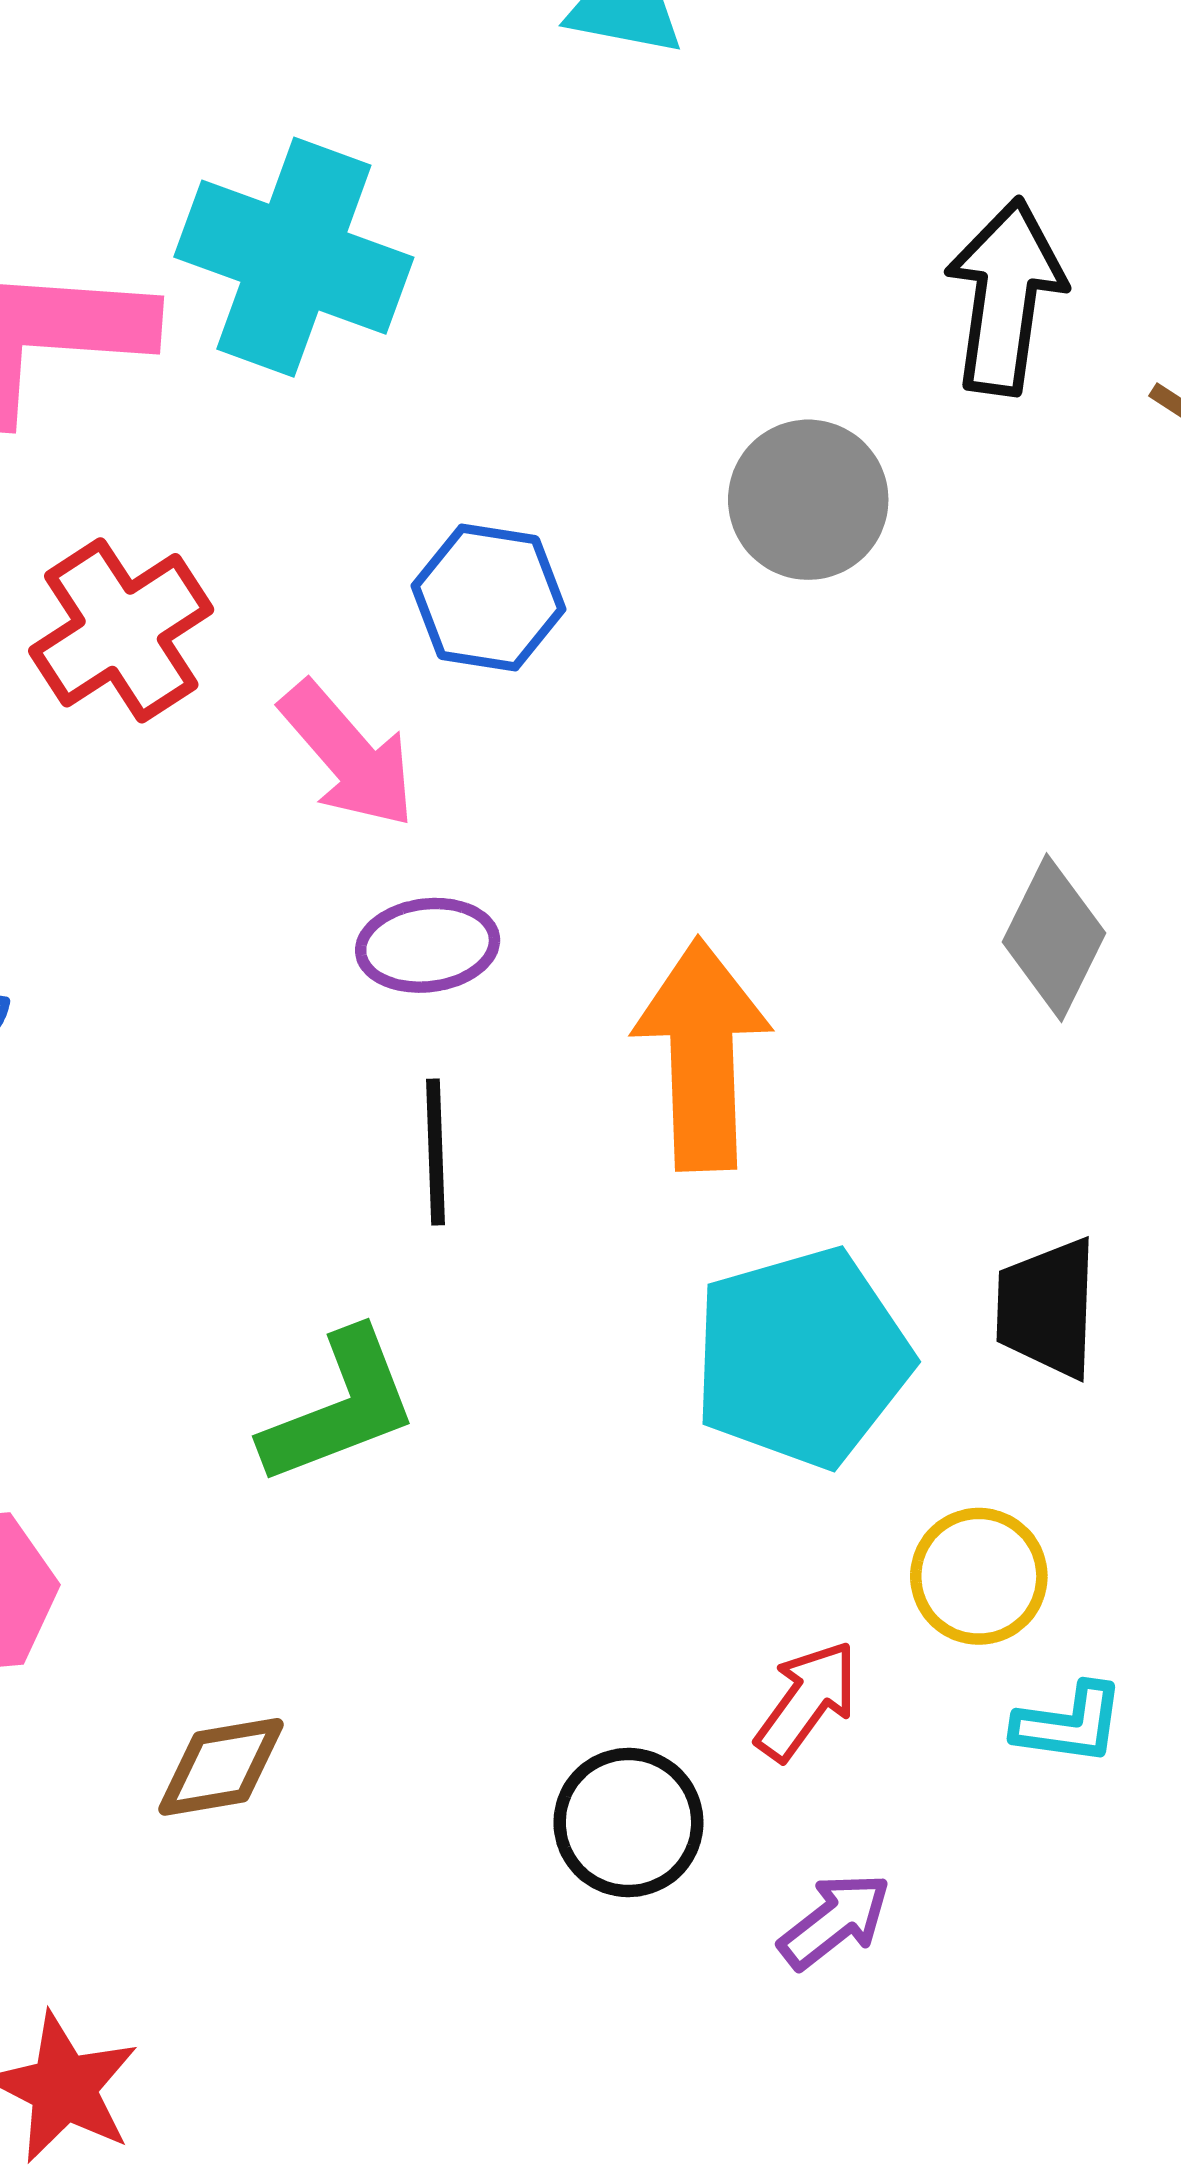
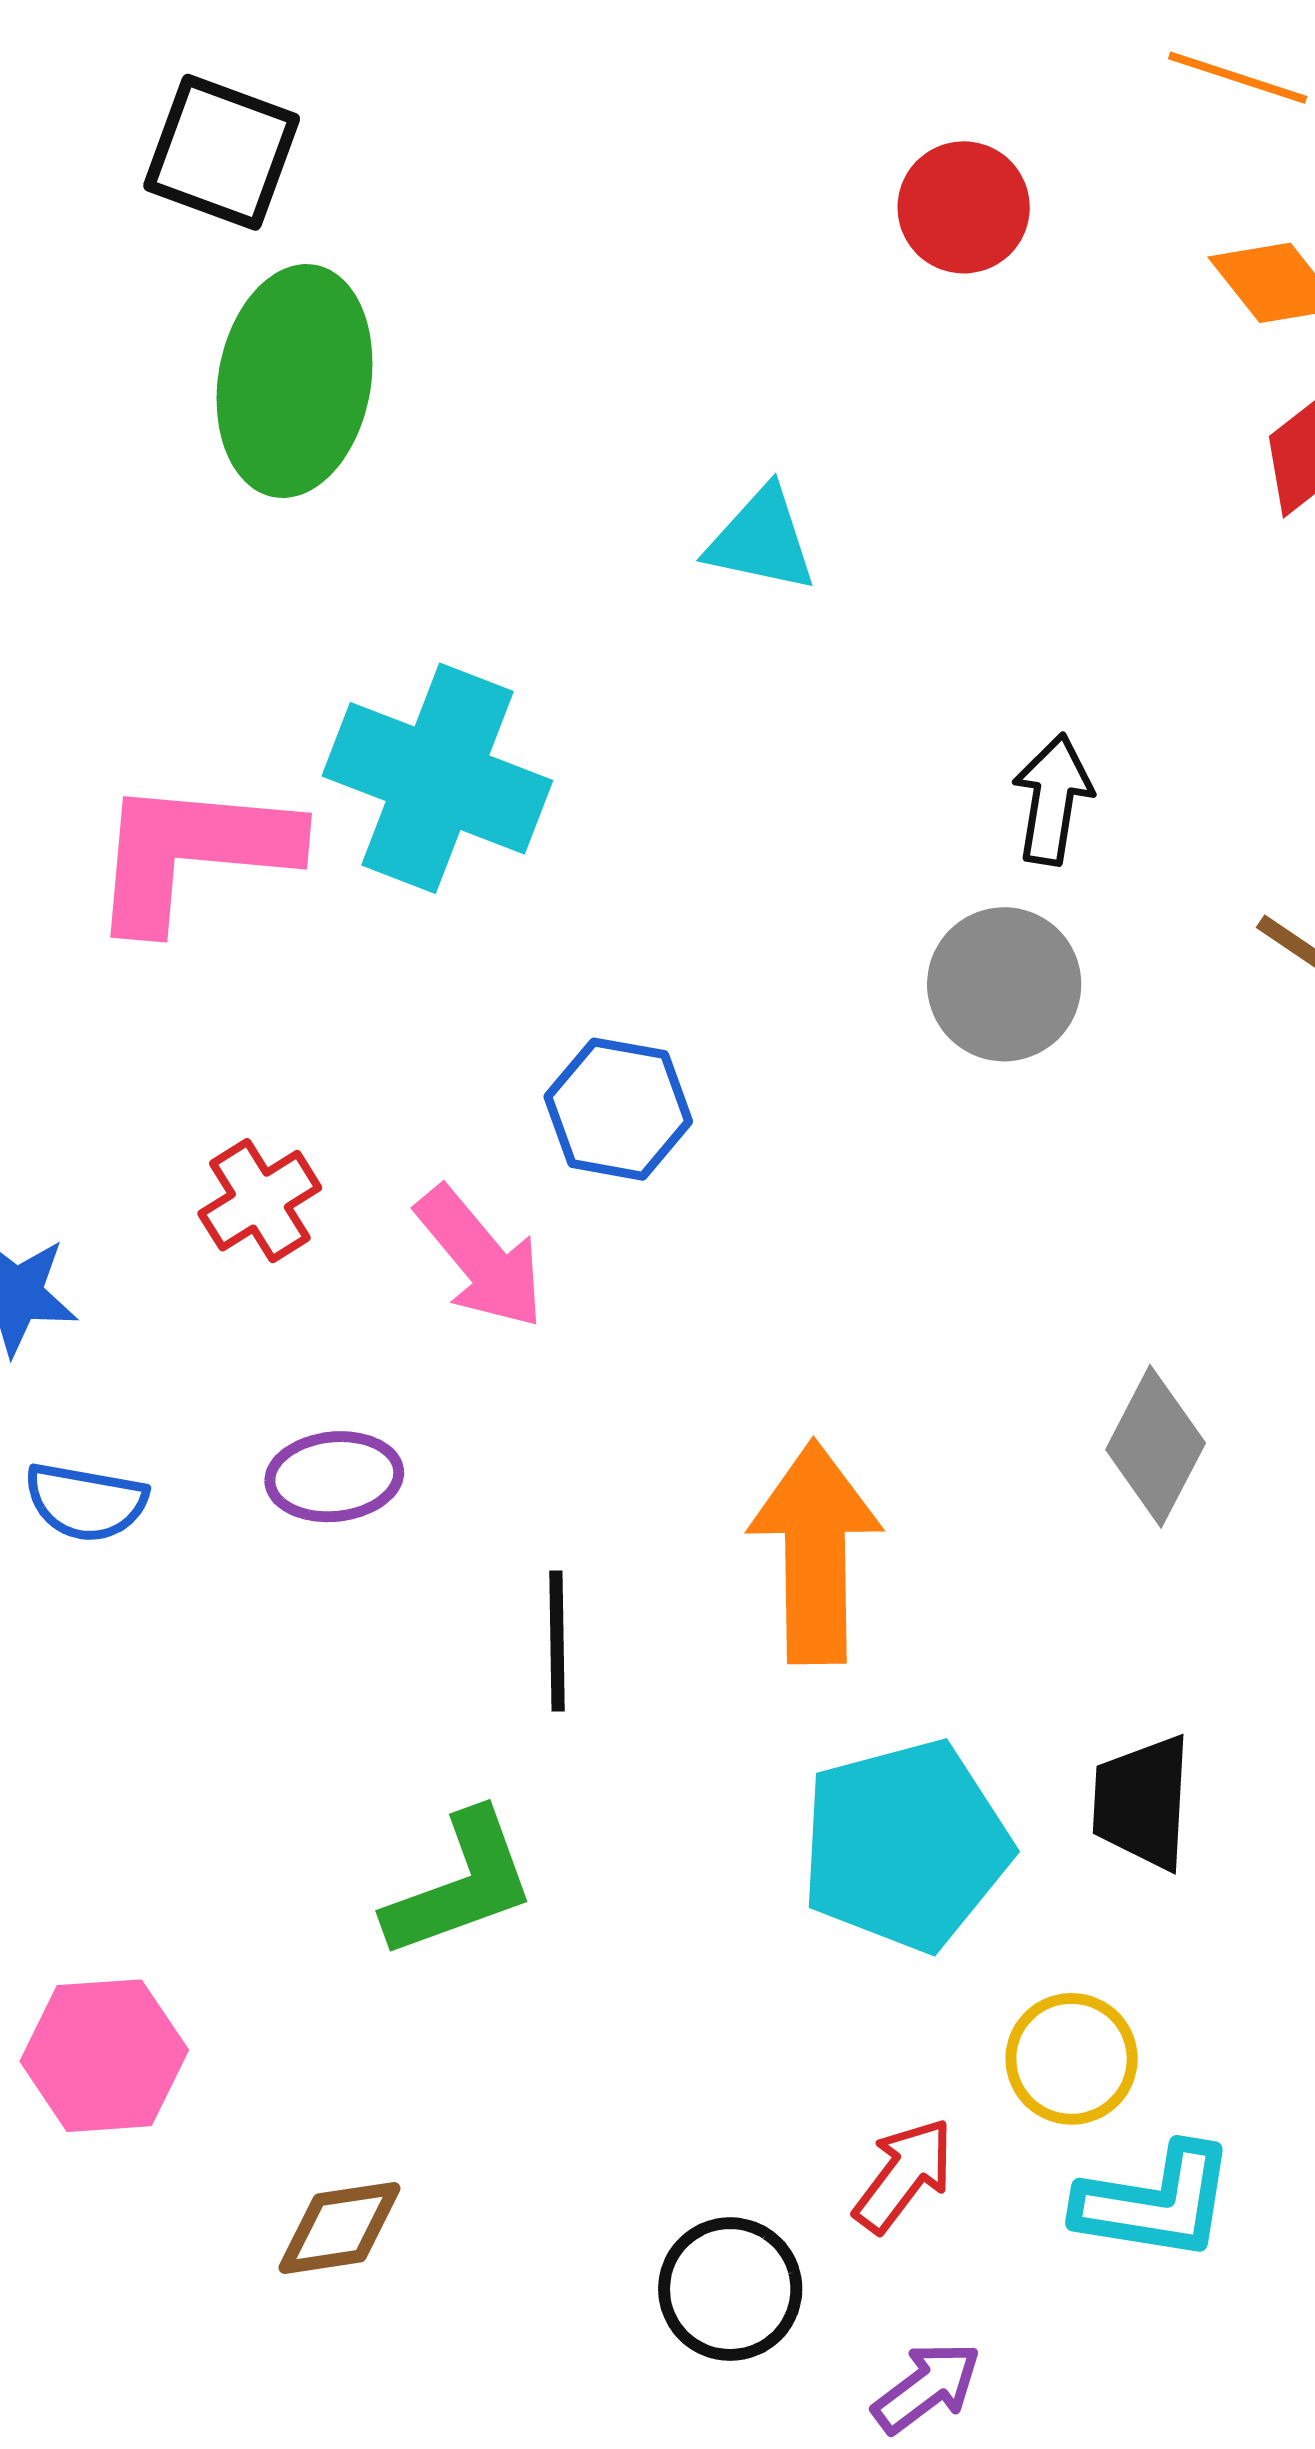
black arrow: (1005, 296) -> (1053, 799), moved, size x0.7
gray circle: (808, 500) -> (1004, 984), moved
red cross: (121, 630) -> (260, 1201), moved, size x0.7
purple ellipse: (428, 945) -> (334, 1477), moved
cyan L-shape: (1069, 1724) -> (1155, 2202), size x1.5

